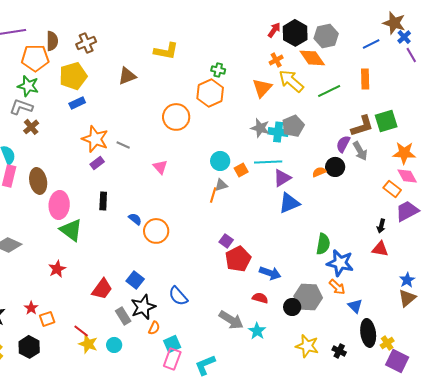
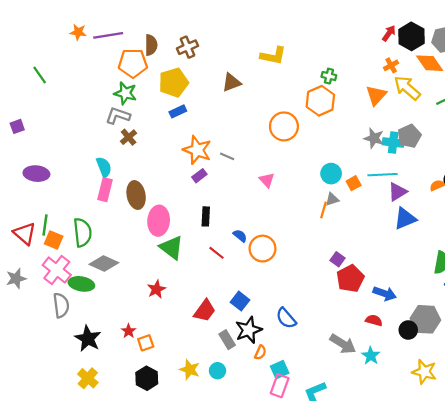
red line: (81, 331) -> (216, 253), moved
black hexagon: (29, 347) -> (147, 378), moved

